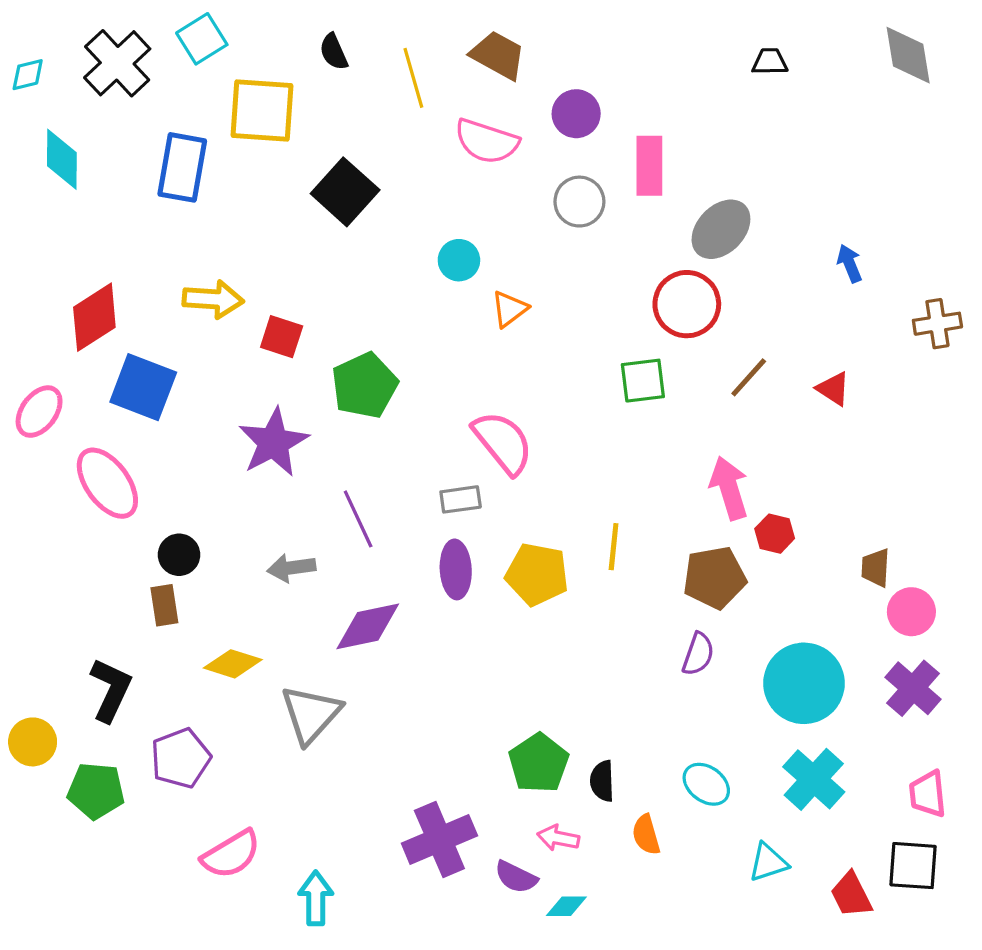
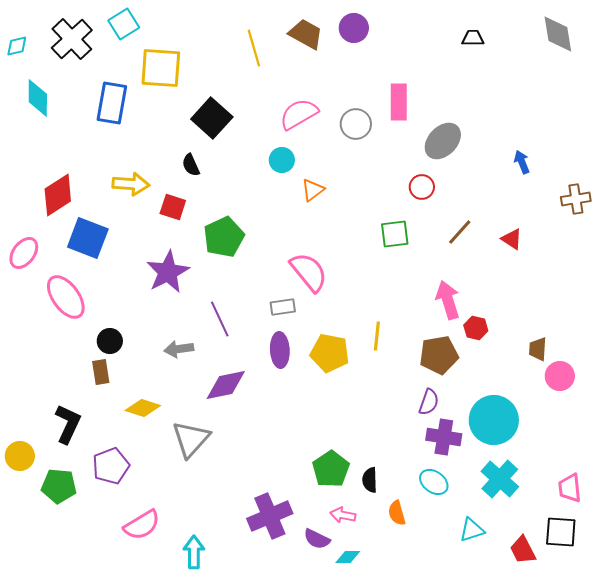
black semicircle: (334, 52) -> (191, 165), moved
purple circle: (576, 114) -> (354, 28), moved
pink semicircle: (487, 141) -> (299, 114), moved, turned 132
red circle: (687, 304) -> (422, 187), size x0.6
purple cross: (913, 688) -> (444, 437), moved, turned -32

